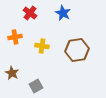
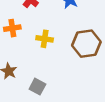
gray square: (36, 86) -> (37, 87), turned -32

